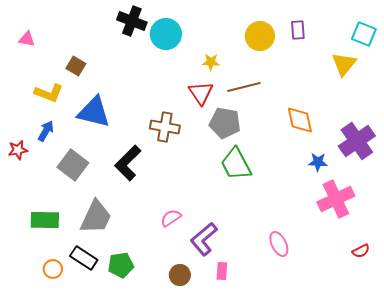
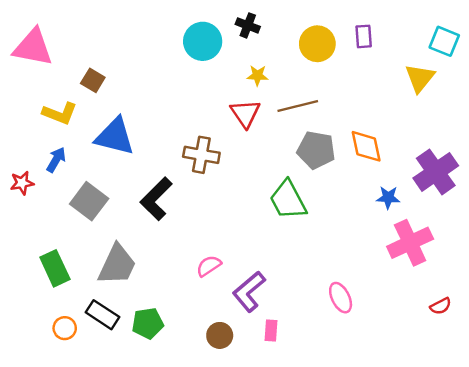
black cross: (132, 21) -> (248, 25), moved, size x0.7
pink triangle: (27, 39) -> (33, 47), size x2.0
gray pentagon: (225, 123) -> (316, 150), moved
green rectangle: (45, 220) -> (55, 268), turned 64

